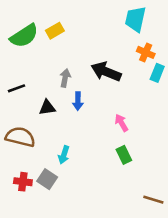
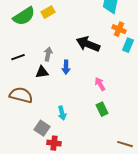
gray arrow: (65, 78) -> (48, 54), moved
cyan arrow: (64, 155) -> (62, 113), moved, turned -32
red cross: (23, 182) -> (54, 143), moved

